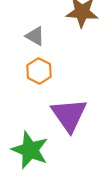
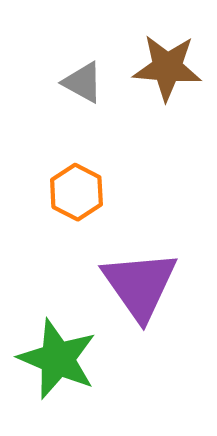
gray triangle: (35, 36) -> (83, 82), moved

